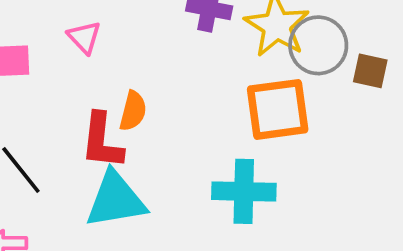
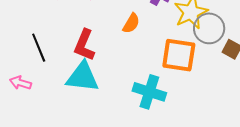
orange semicircle: (133, 111) -> (131, 23), moved

